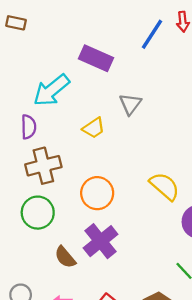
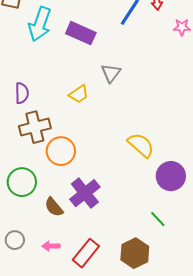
cyan arrow: (51, 90) -> (40, 24), moved, turned -32
orange circle: (97, 193) -> (61, 151), moved
green circle: (38, 213) -> (22, 182), moved

